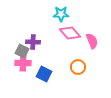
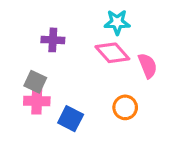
cyan star: (61, 14) -> (117, 22), moved
purple cross: (33, 42) -> (53, 40), moved

